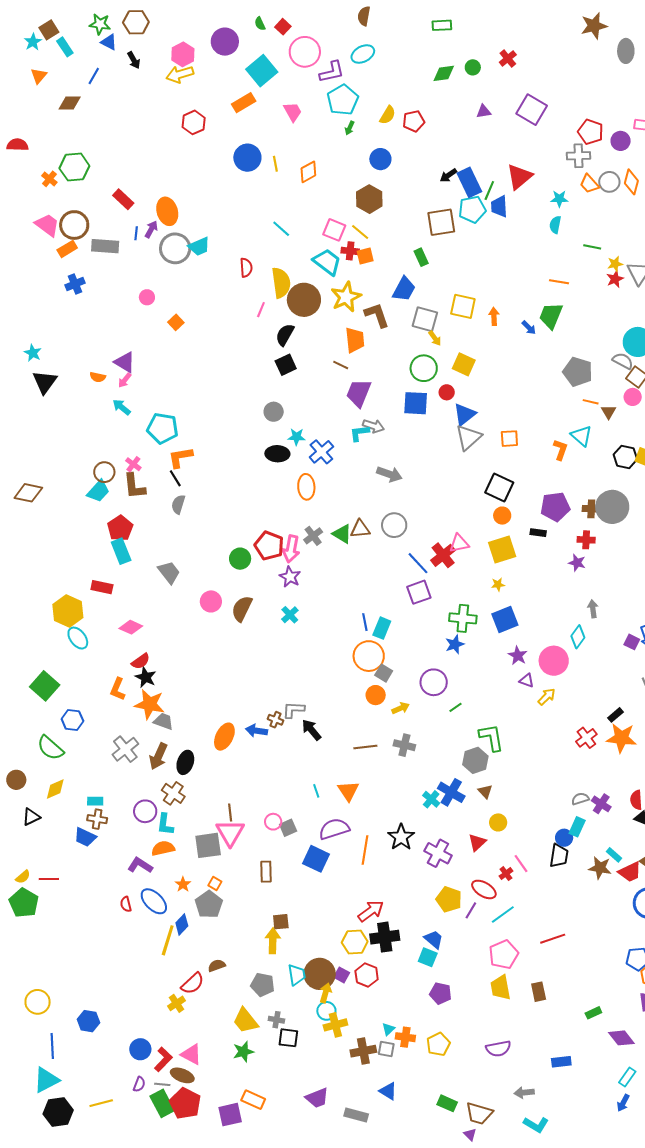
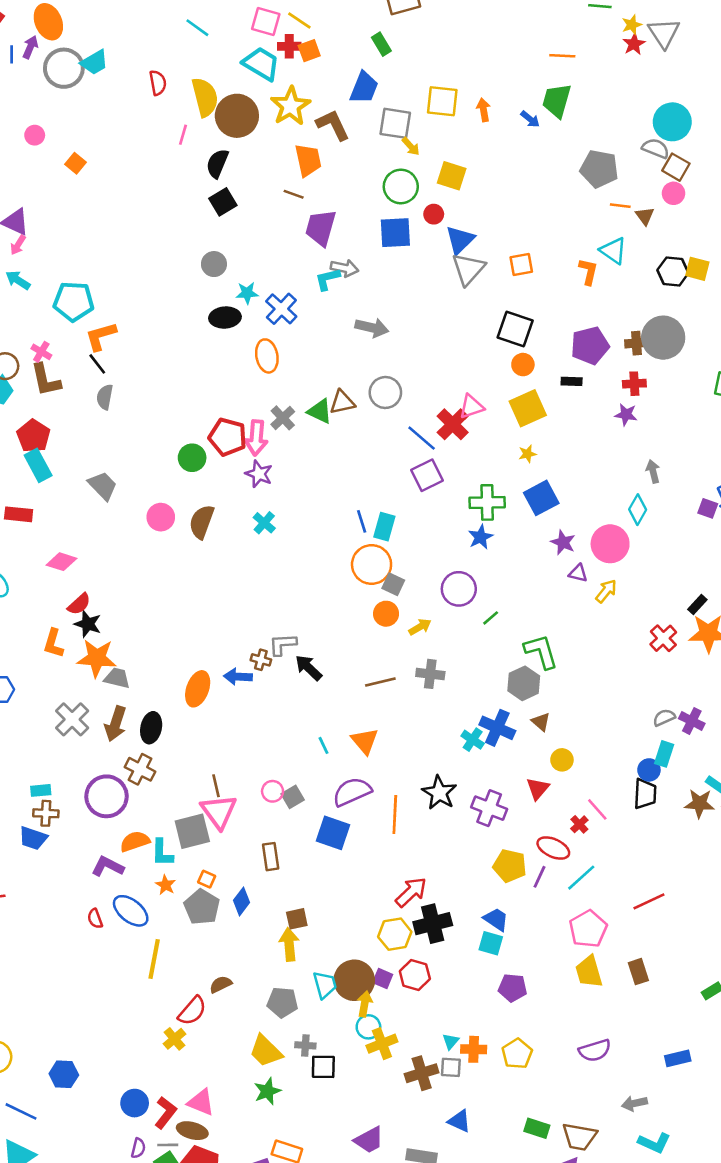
purple circle: (145, 811) -> (106, 796), size x1.4
cyan L-shape: (165, 824) -> (162, 853), moved
blue diamond: (182, 924) -> (242, 901), moved
blue line: (52, 1046) -> (21, 1111), turned -55

